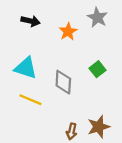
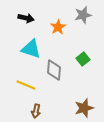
gray star: (97, 17) -> (83, 15), turned 30
cyan triangle: (26, 68) -> (31, 49), moved
brown arrow: (72, 131) -> (36, 111), moved

